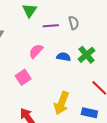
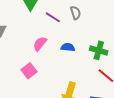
purple line: (51, 26) -> (53, 17), turned 42
green cross: (86, 55) -> (99, 50), moved, turned -30

